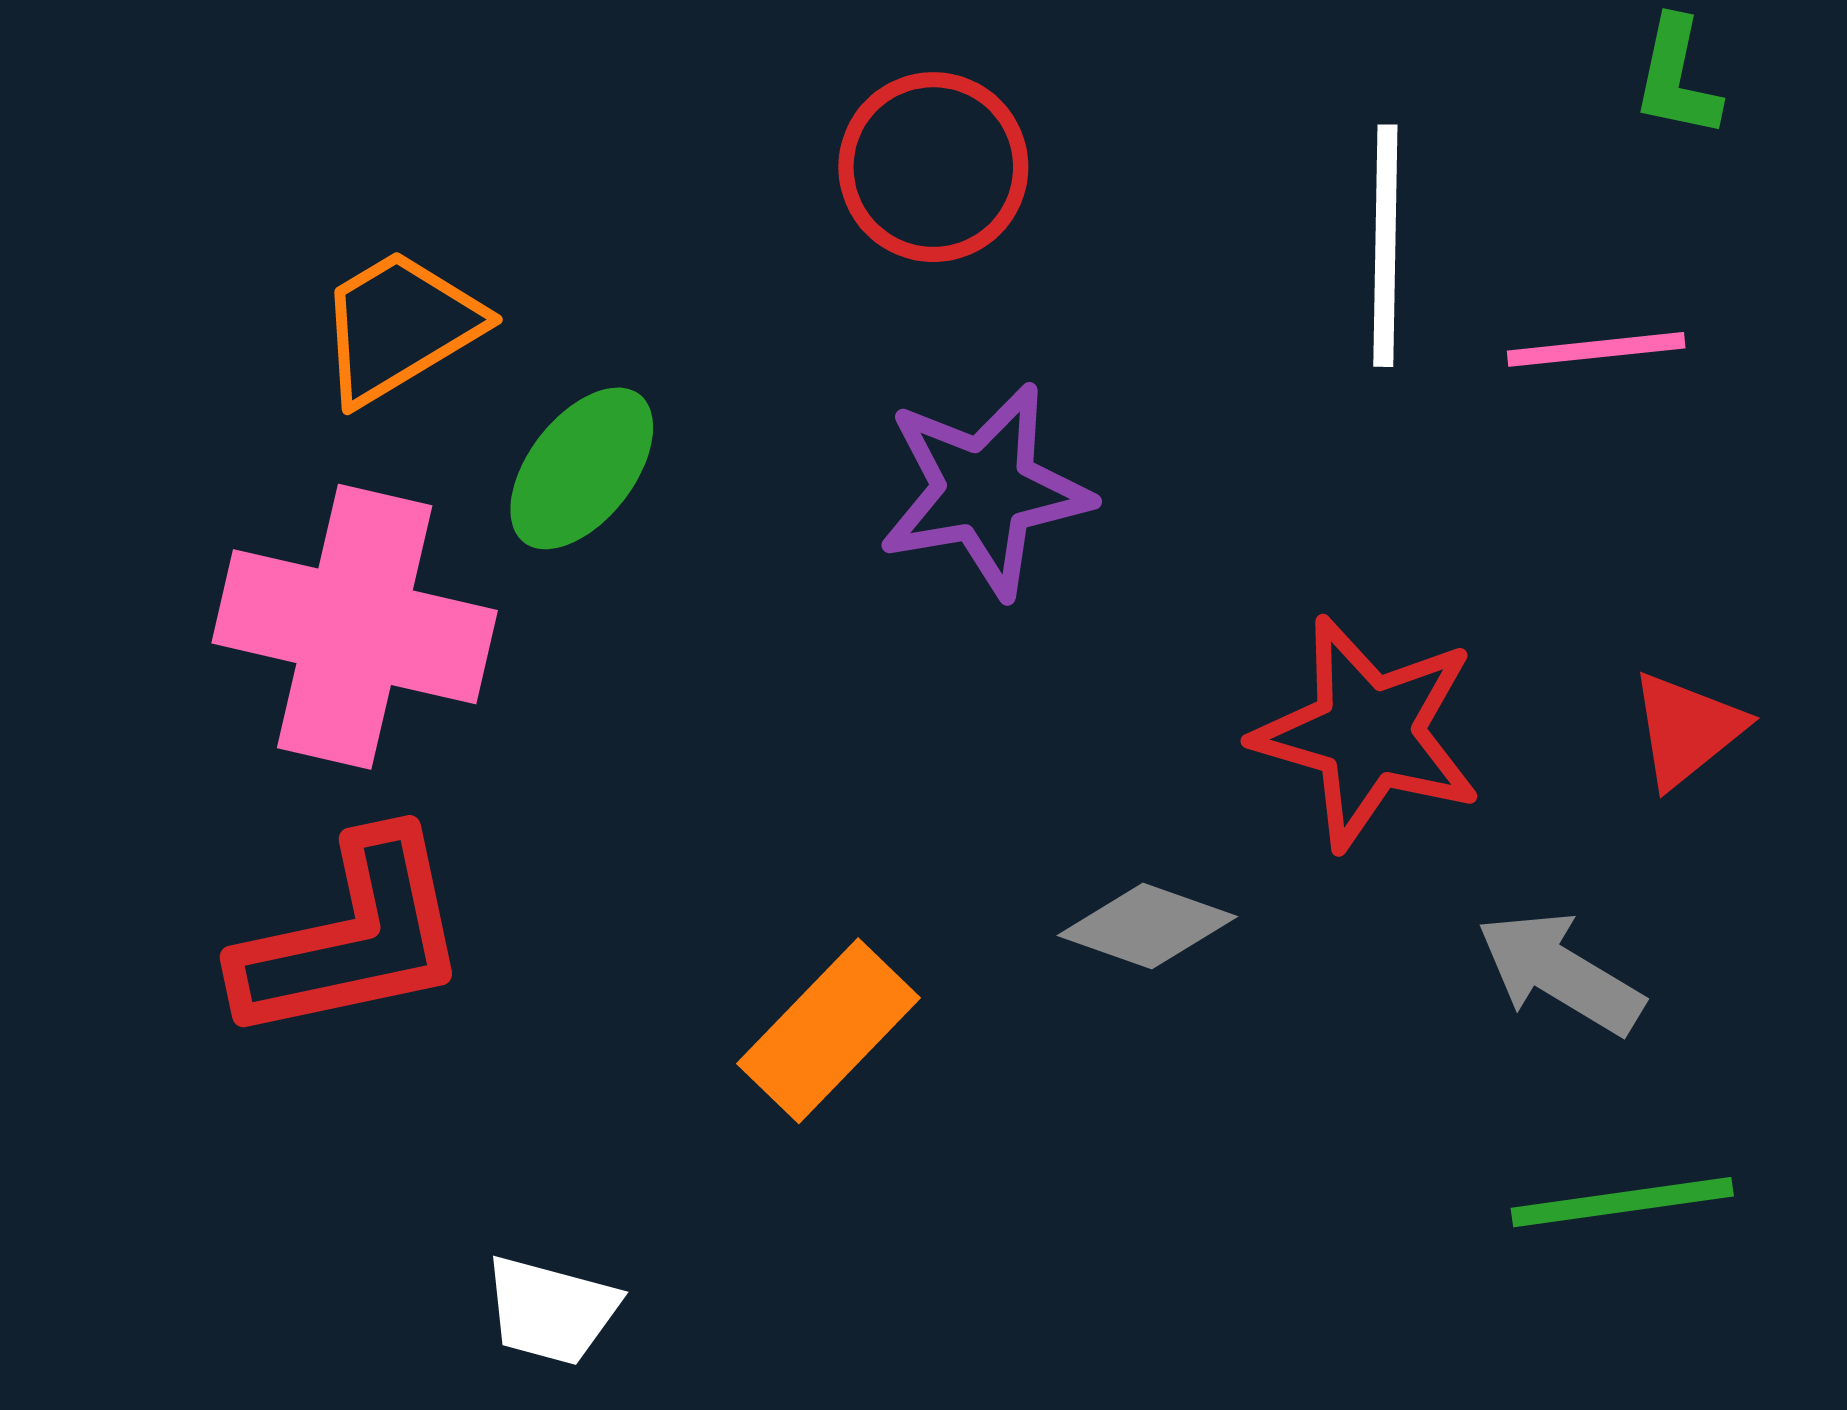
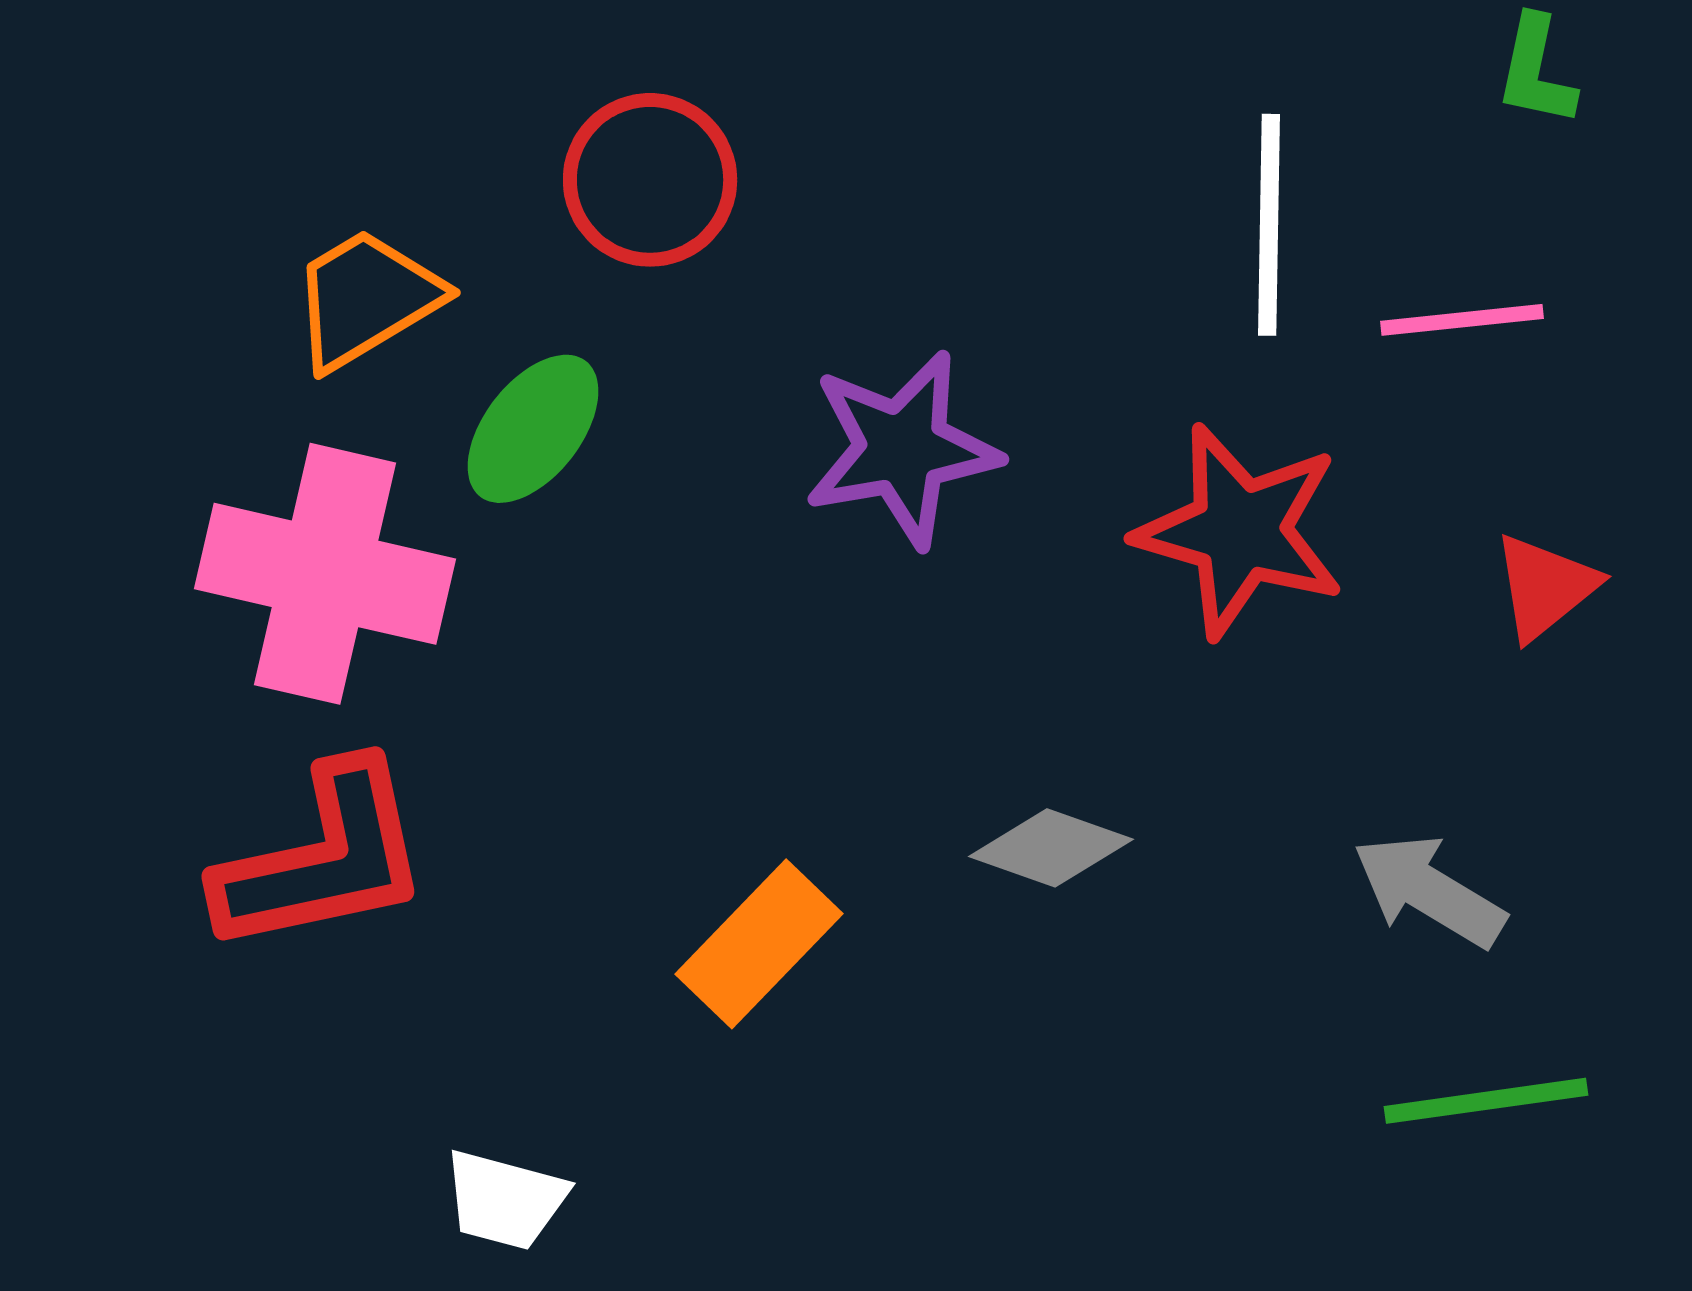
red circle: (933, 167) -> (650, 180), moved
red triangle: (1687, 729) -> (1545, 587), moved
red star: (1368, 733) -> (1240, 531), moved

